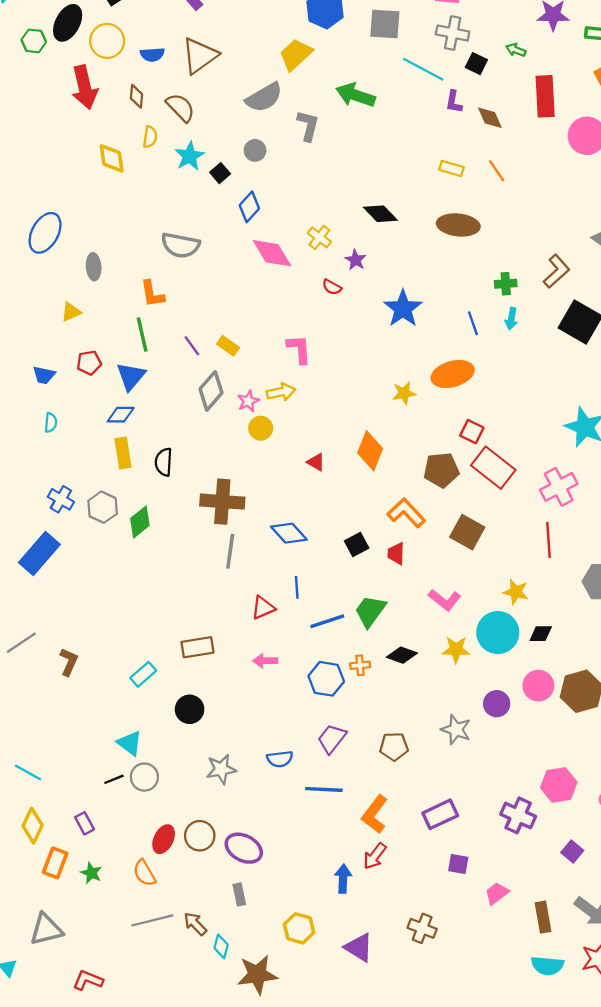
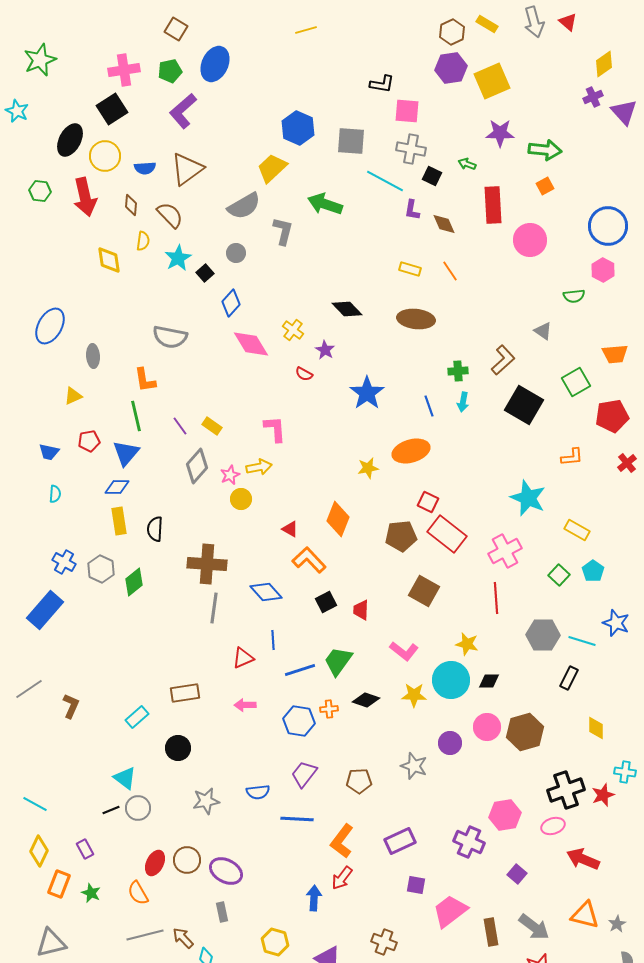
green hexagon: (34, 41) -> (40, 191), moved
orange L-shape: (406, 513) -> (309, 560), moved
pink trapezoid: (497, 893) -> (450, 911), size x1.6

